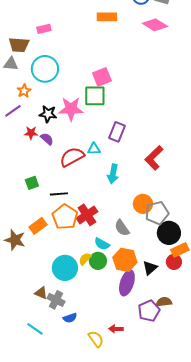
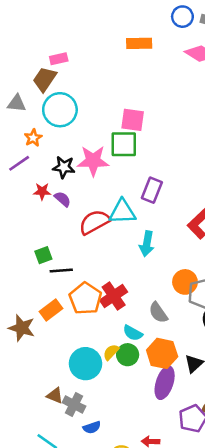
brown trapezoid: (19, 45) -> (45, 79), moved, turned 120
pink square: (102, 77) -> (133, 120), turned 30
cyan triangle: (94, 149) -> (122, 212), size x1.6
black line: (59, 194) -> (61, 270), moved

